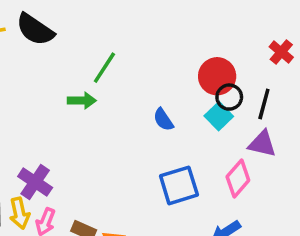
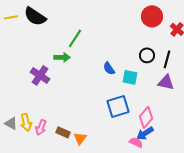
red circle: (217, 76) -> (152, 16), moved
cyan square: (219, 116) -> (130, 77), moved, turned -35
pink diamond: (238, 179) -> (146, 117), moved
purple cross: (35, 182) -> (40, 75), moved

